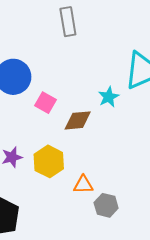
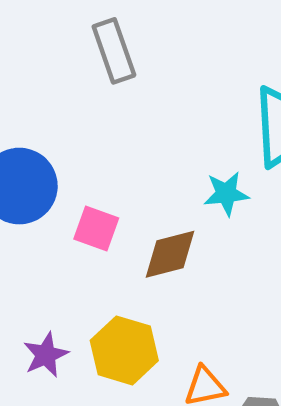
cyan star: (109, 97) -> (226, 194), turned 30

